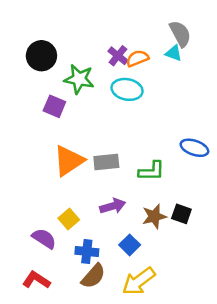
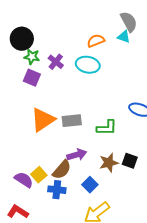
purple cross: (118, 56) -> (56, 62), moved
green star: (79, 79) -> (32, 57), moved, size x0.7
yellow square: (69, 219) -> (39, 175), moved
brown semicircle: (93, 276) -> (62, 170), moved

